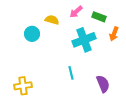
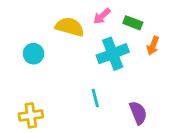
yellow semicircle: (52, 20) -> (70, 27), size x1.5
cyan circle: (32, 34) -> (33, 54), moved

